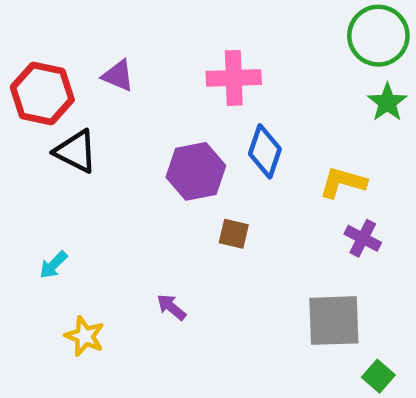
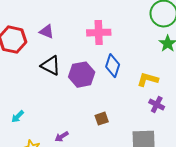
black triangle: (76, 151) -> (51, 66), moved
brown square: (234, 234) -> (102, 119), moved, turned -32
purple arrow: (171, 307) -> (62, 137), moved, turned -72

